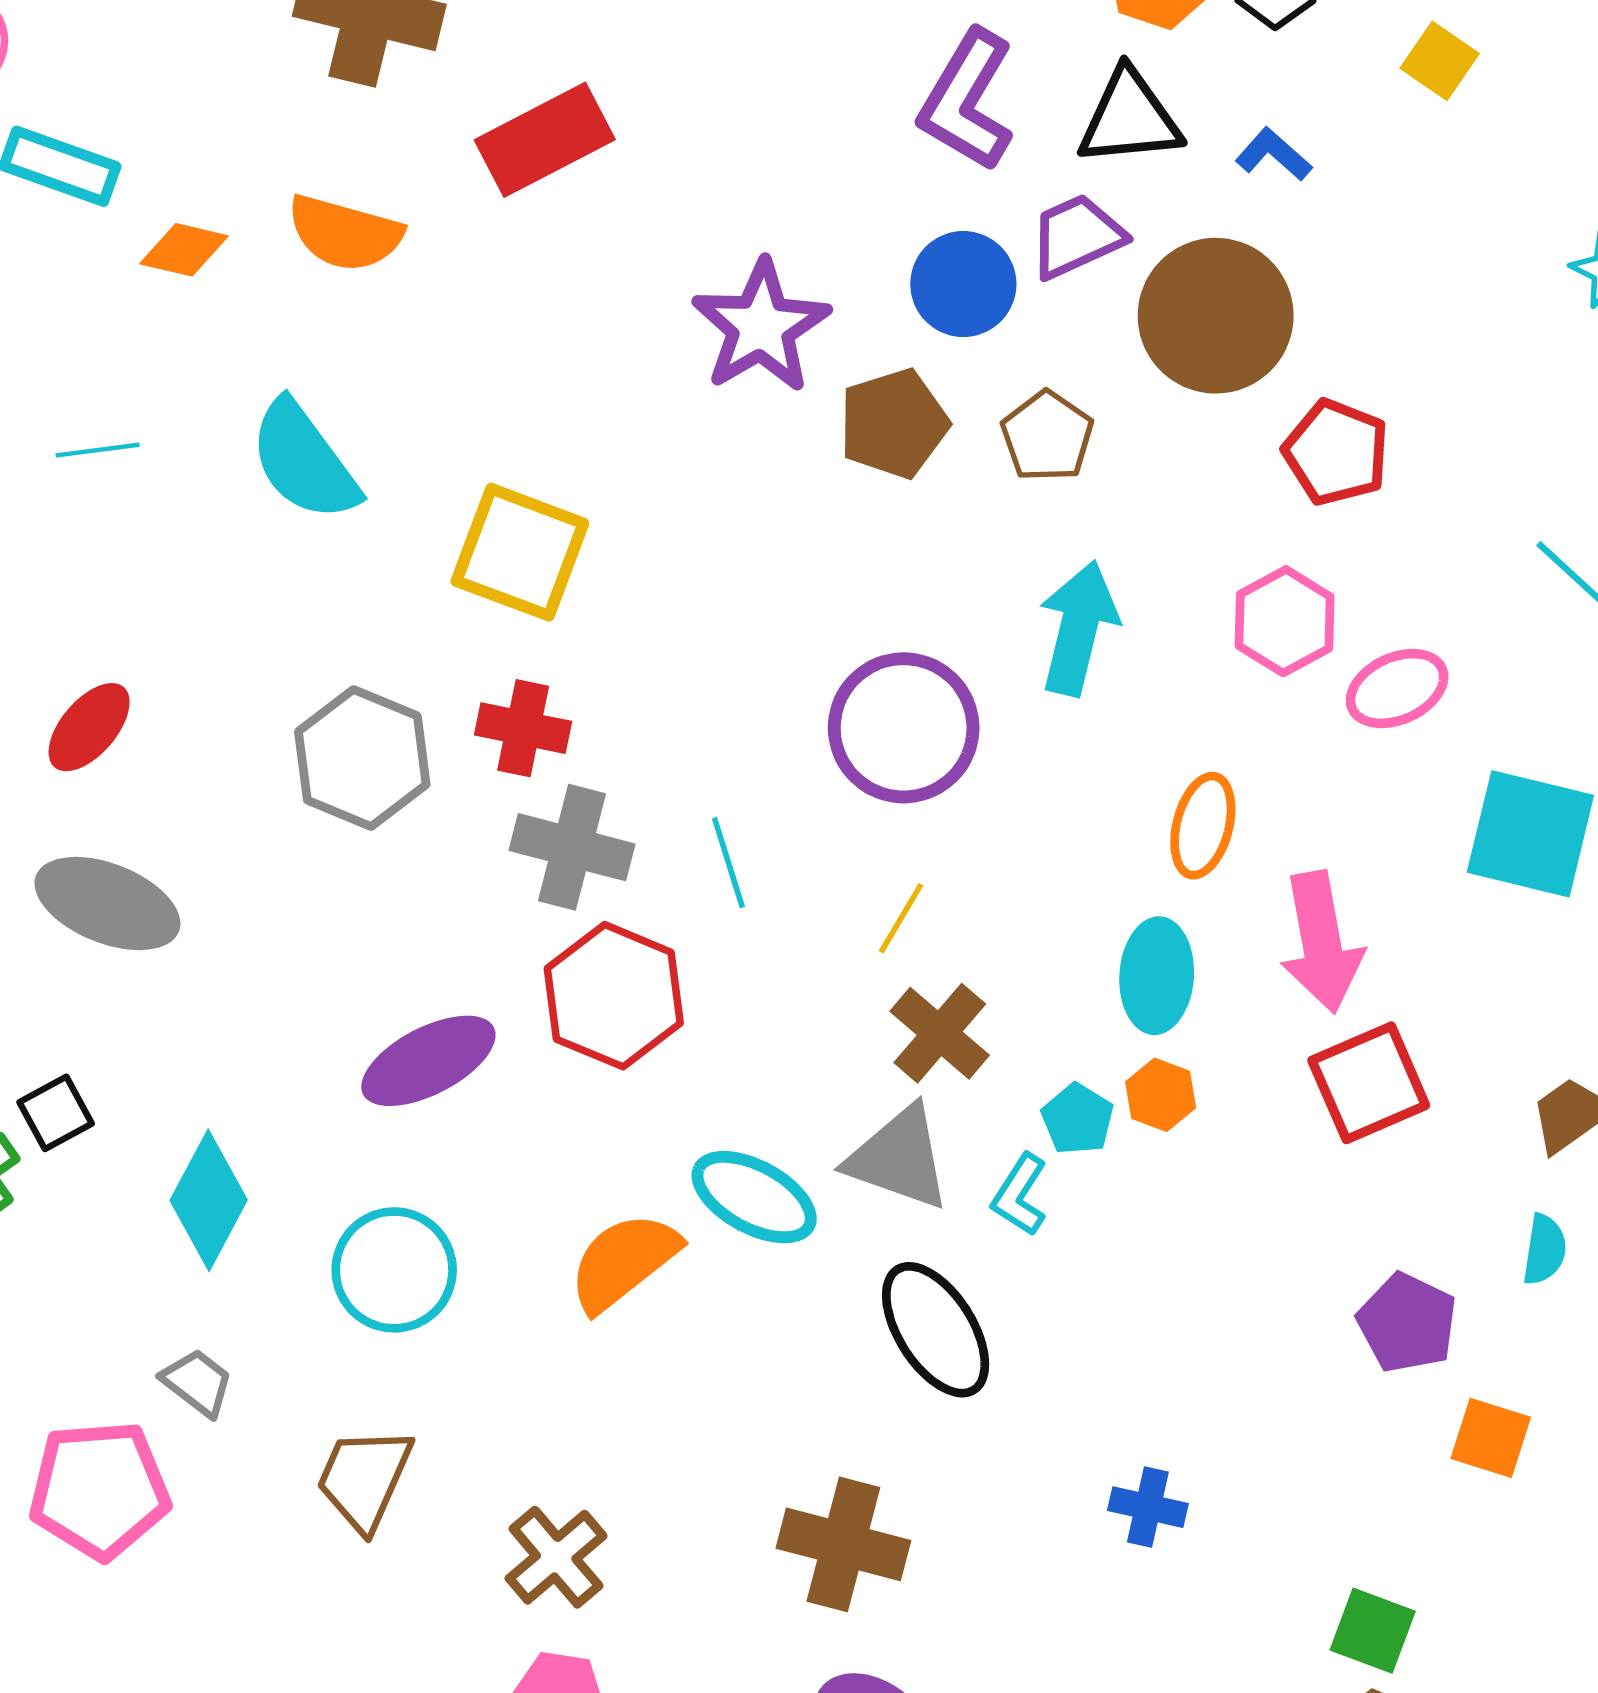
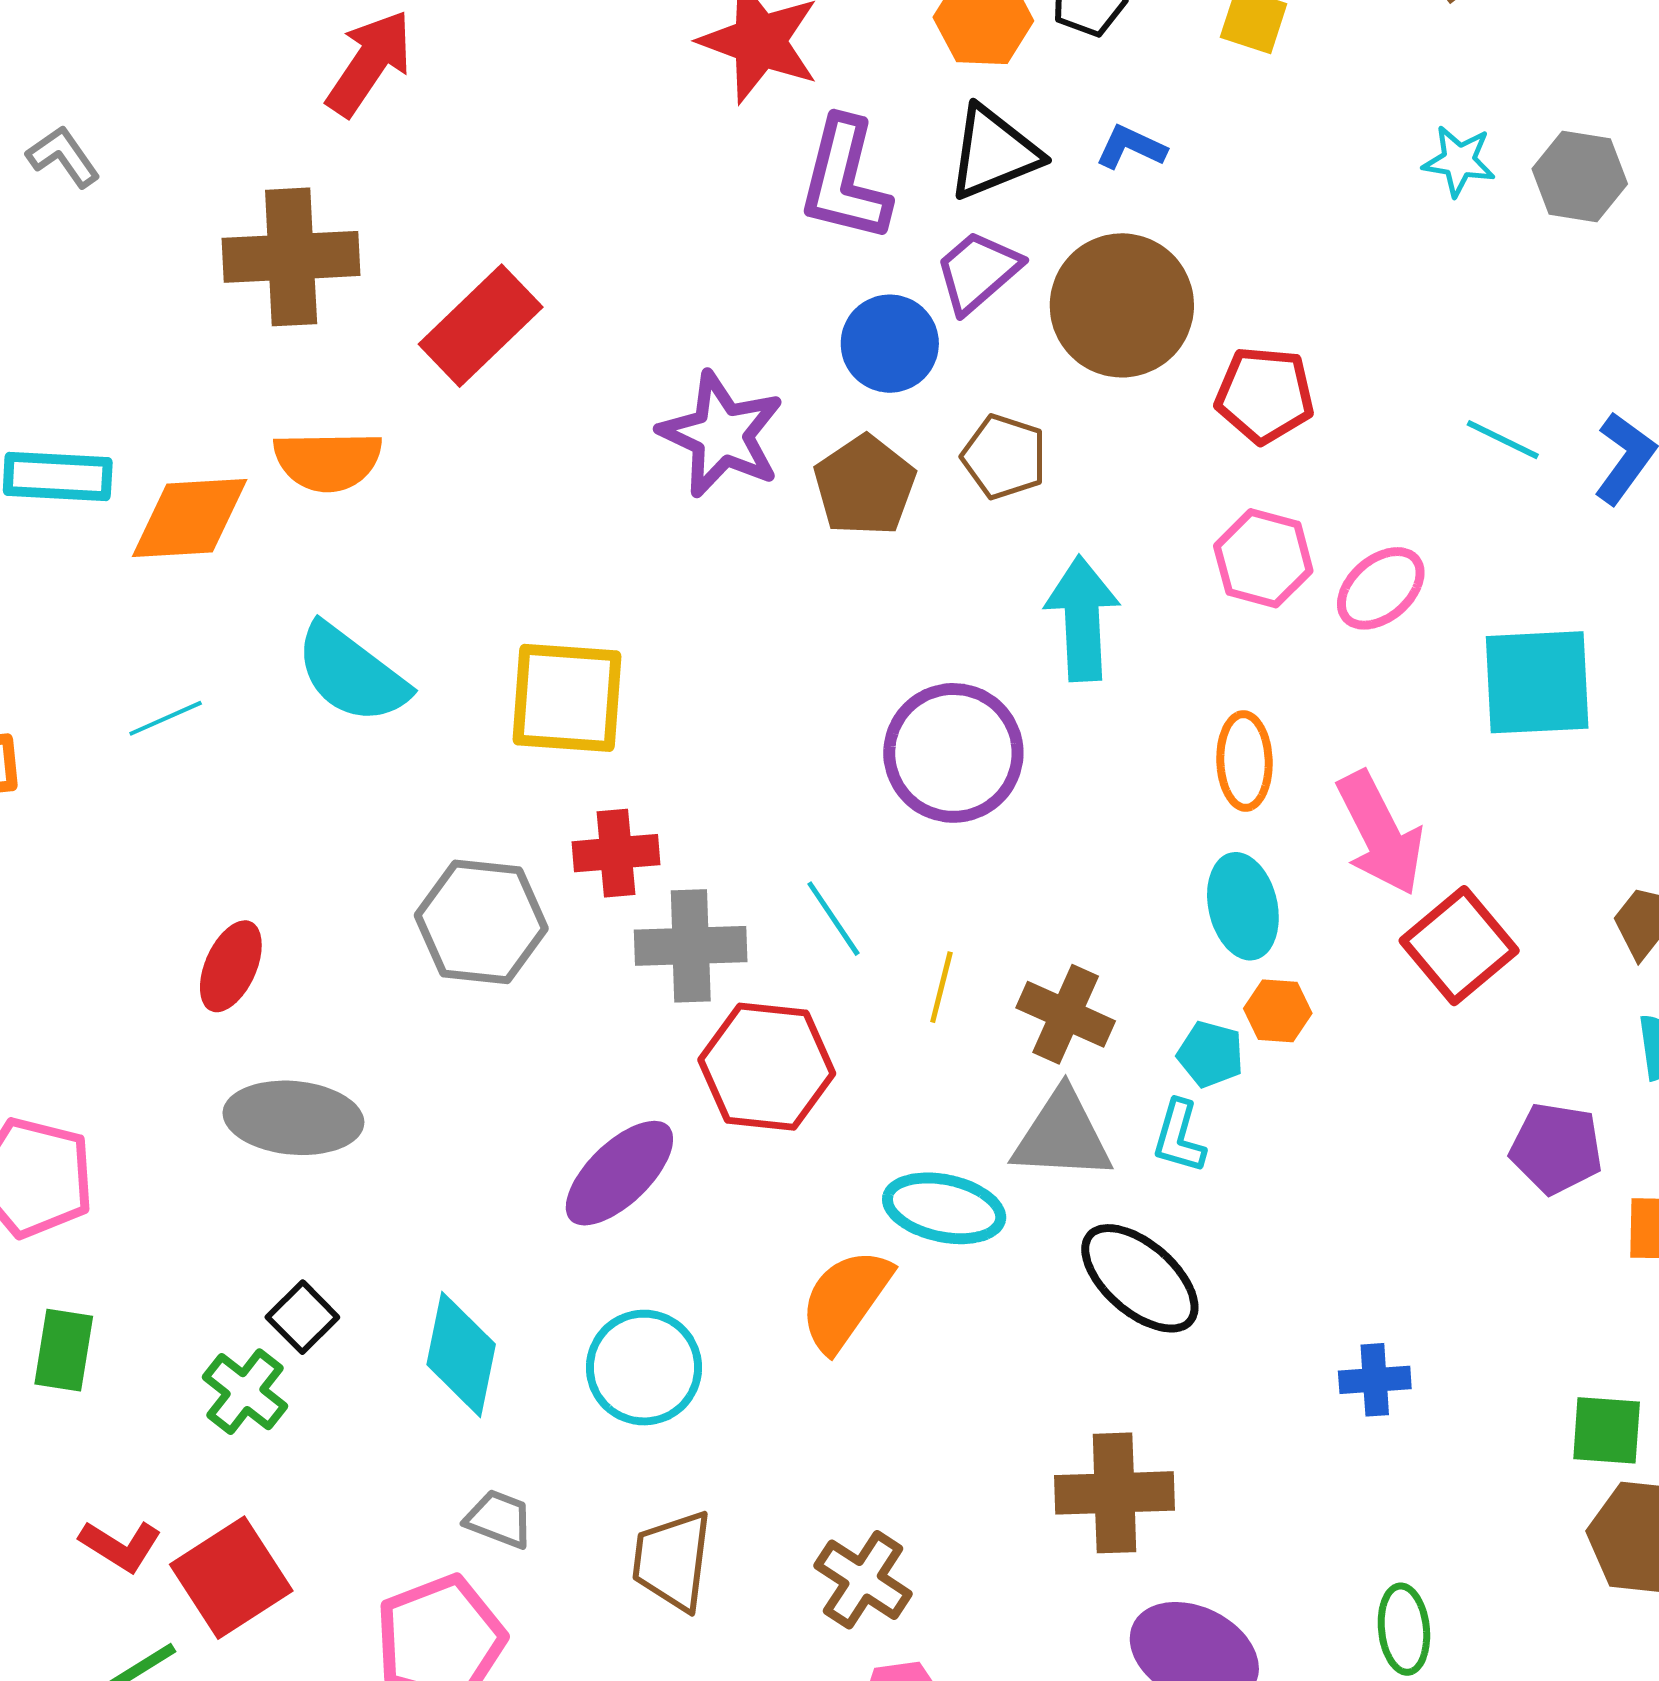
orange diamond: (184, 250) -> (190, 518), size x1.6
yellow line: (901, 918) -> (941, 987), moved

